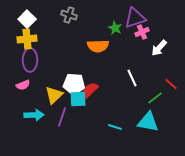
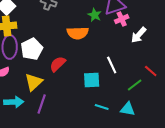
white pentagon: (74, 84) -> (32, 49), moved, turned -30
red semicircle: (90, 90) -> (58, 64), moved
cyan square: (78, 99) -> (92, 80), moved
cyan triangle: (148, 122) -> (128, 109), size x0.7
cyan line: (115, 127) -> (102, 107), moved

